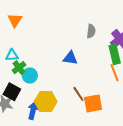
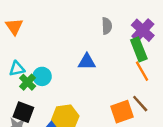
cyan circle: (30, 76) -> (42, 76), moved
brown line: (78, 94) -> (140, 104), moved

